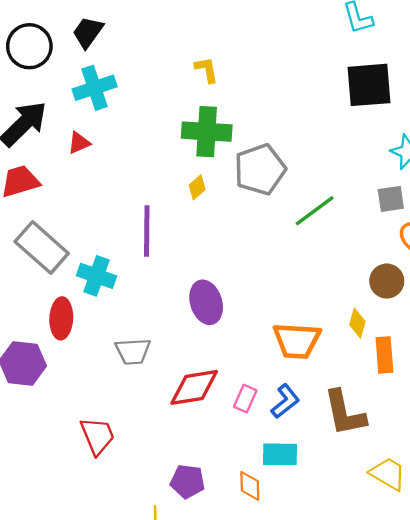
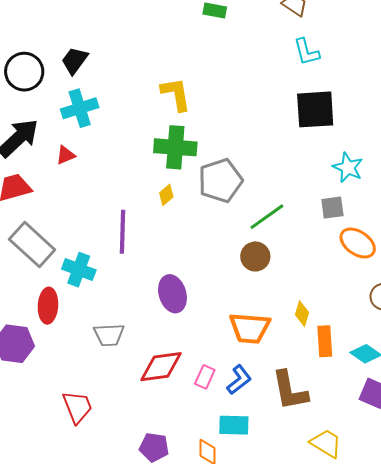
yellow L-shape: (207, 70) -> (176, 94), size x1.5
brown circle: (387, 281) -> (255, 256), moved

